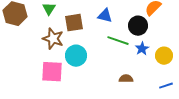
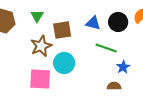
black circle: (138, 26) -> (118, 22), moved
brown star: (53, 39) -> (41, 46), turned 30
blue star: (142, 49) -> (123, 67), moved

